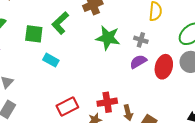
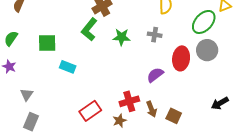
green L-shape: (60, 23) -> (89, 29), moved
green star: (108, 38) -> (121, 37), size x0.7
purple semicircle: (138, 62) -> (155, 75), moved

